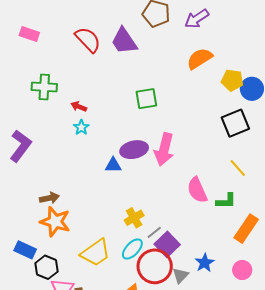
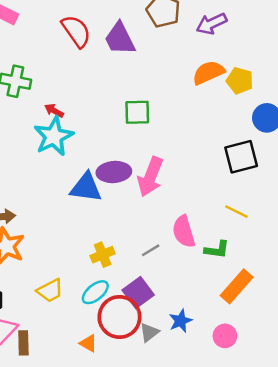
yellow pentagon: (232, 80) -> (240, 81), moved
cyan star: (81, 127) -> (54, 136), size x2.0
blue triangle: (113, 165) -> (86, 187), size x1.6
yellow line: (238, 168) -> (236, 212), turned -30
gray line: (154, 232) -> (151, 250), moved
yellow trapezoid: (96, 253) -> (50, 291), size x0.7

